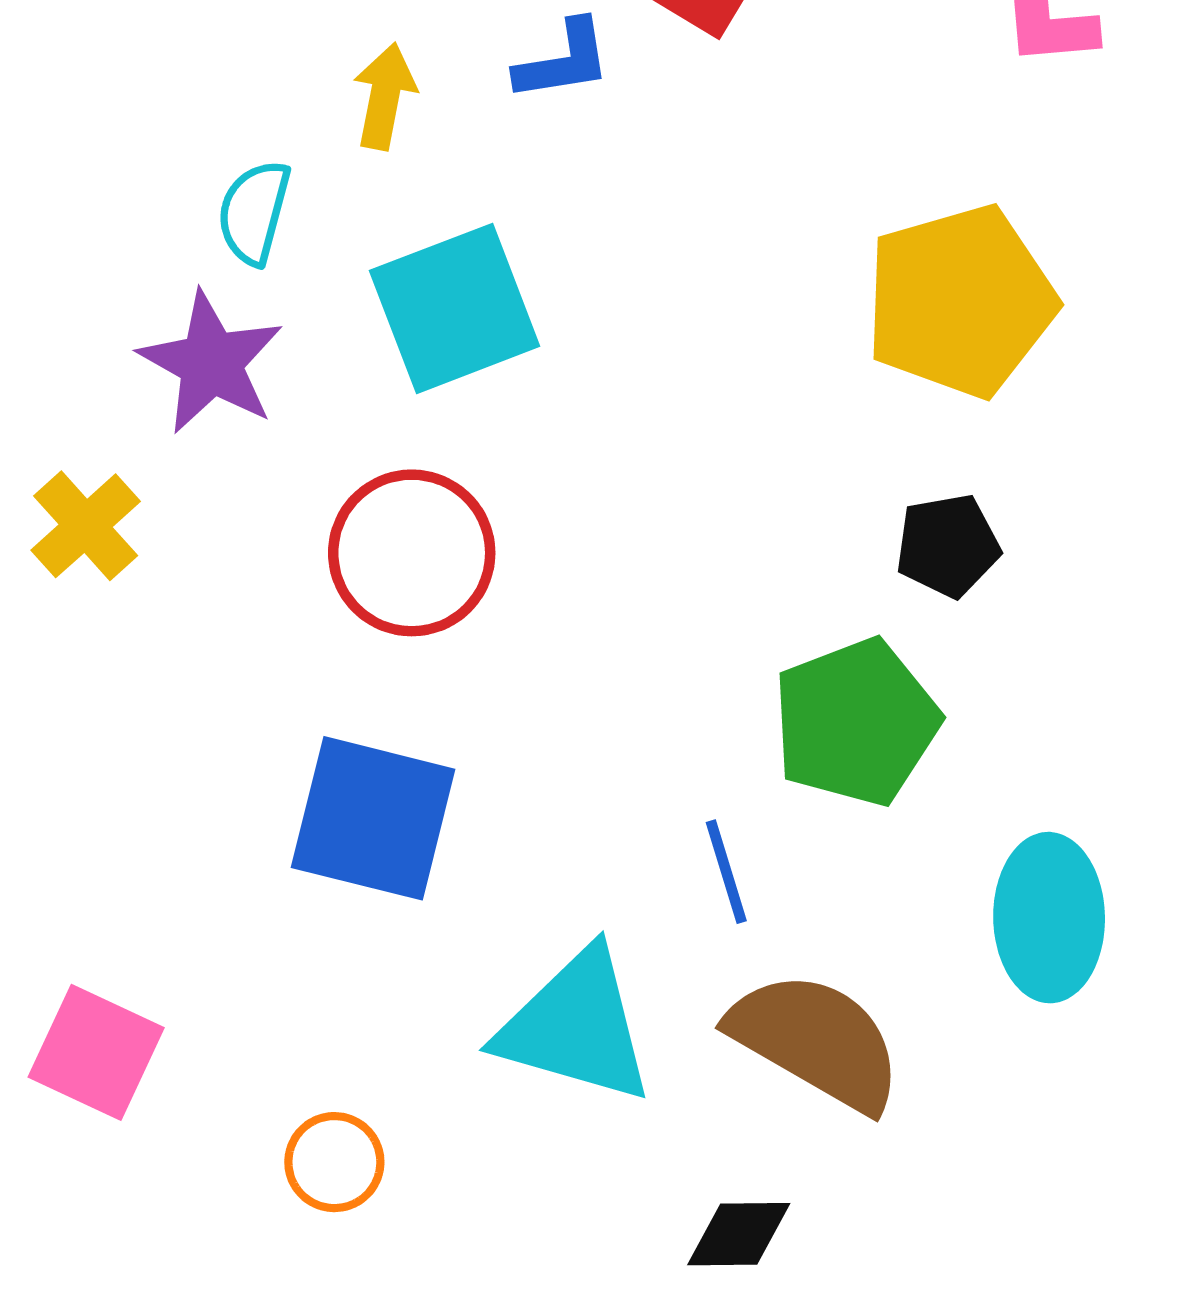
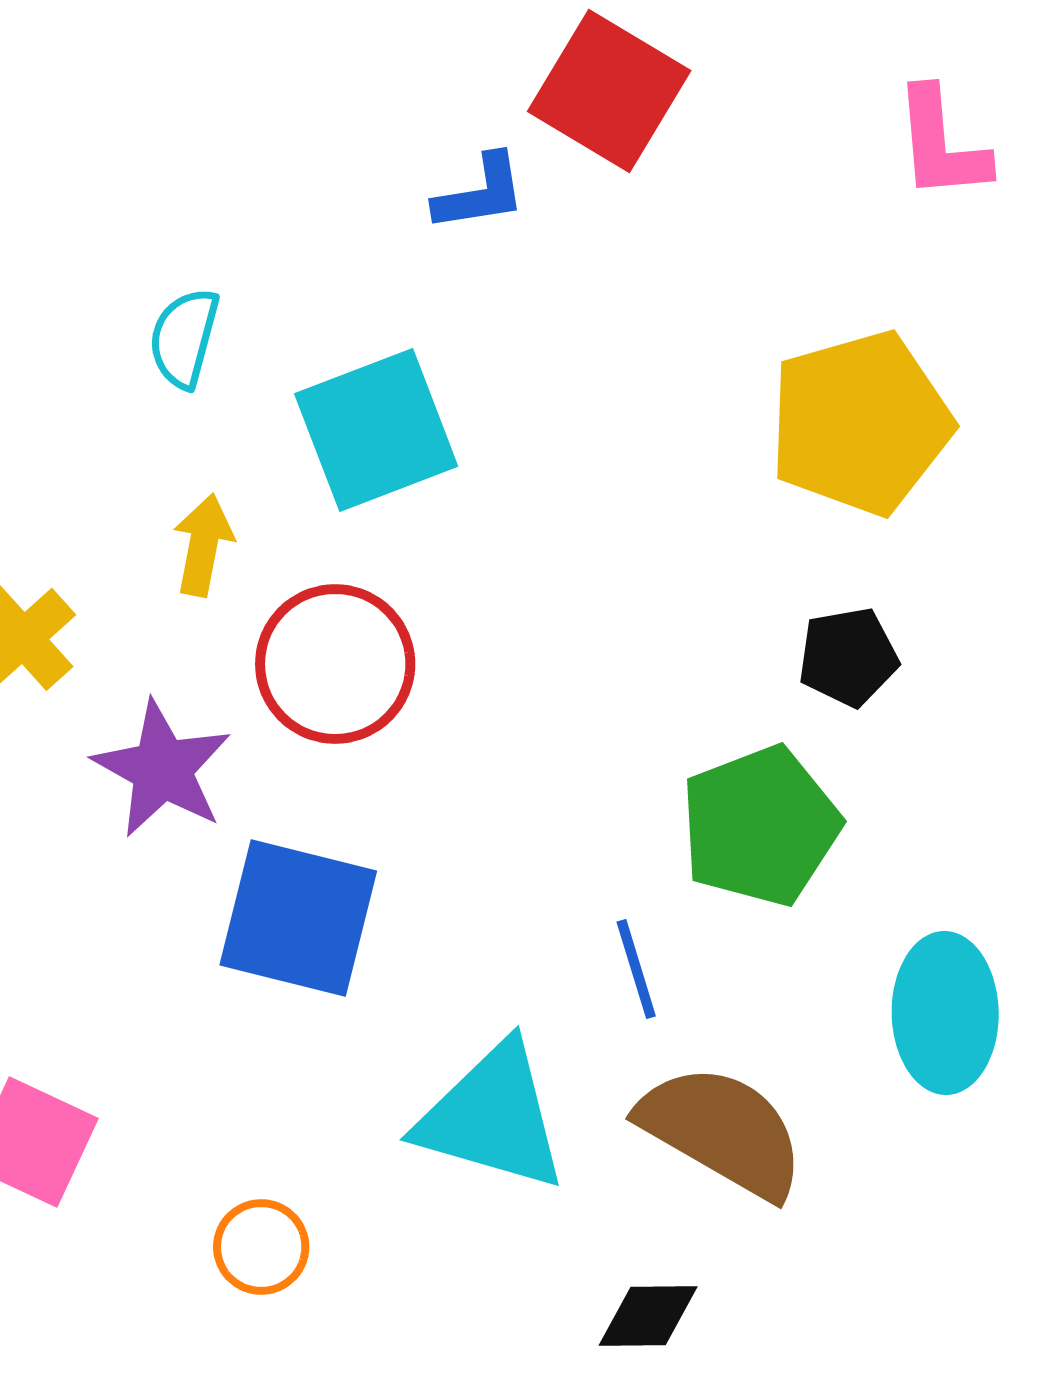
yellow arrow: (385, 96) -> (203, 545), moved
purple star: (211, 363) -> (162, 769), moved

